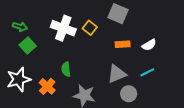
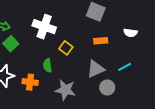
yellow square: (90, 28) -> (66, 48), moved
white semicircle: (149, 45) -> (130, 33), moved, turned 40
orange cross: (47, 86) -> (30, 82), turned -35

